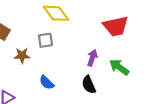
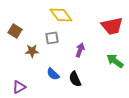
purple arrow: (92, 58) -> (80, 50), moved
black semicircle: (89, 85) -> (75, 79), moved

